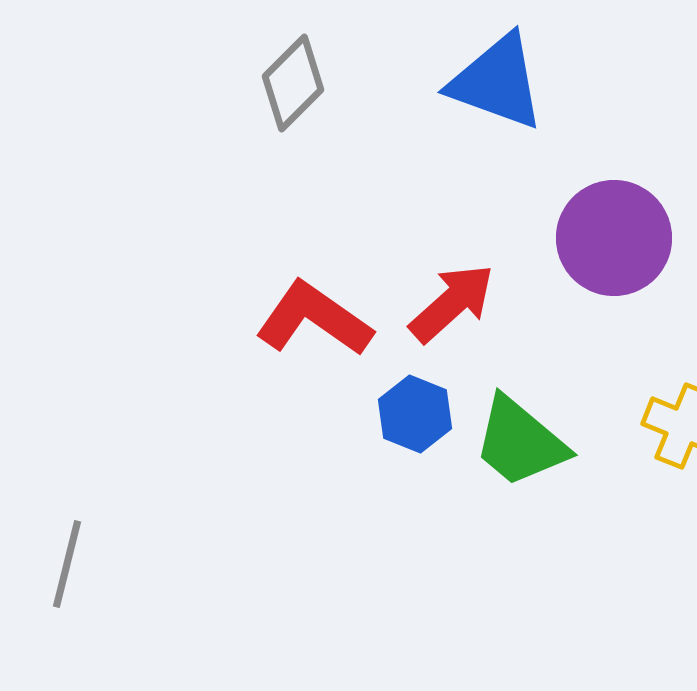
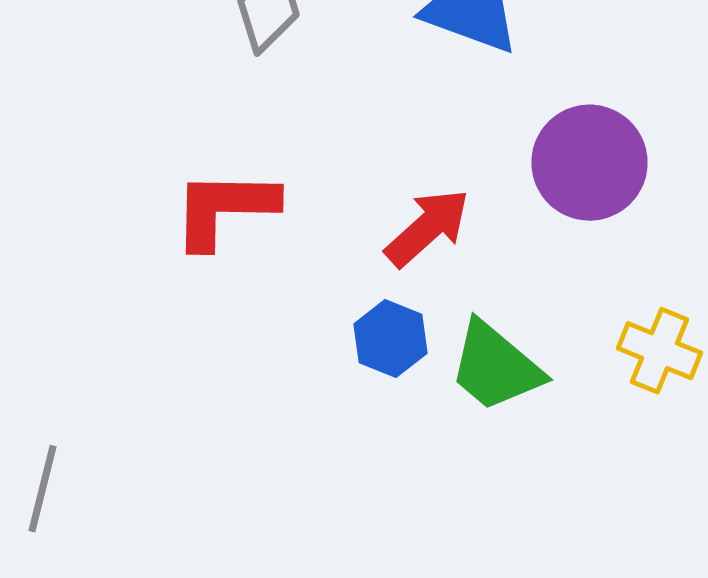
red L-shape: (314, 319) -> (224, 209), moved, turned -34

